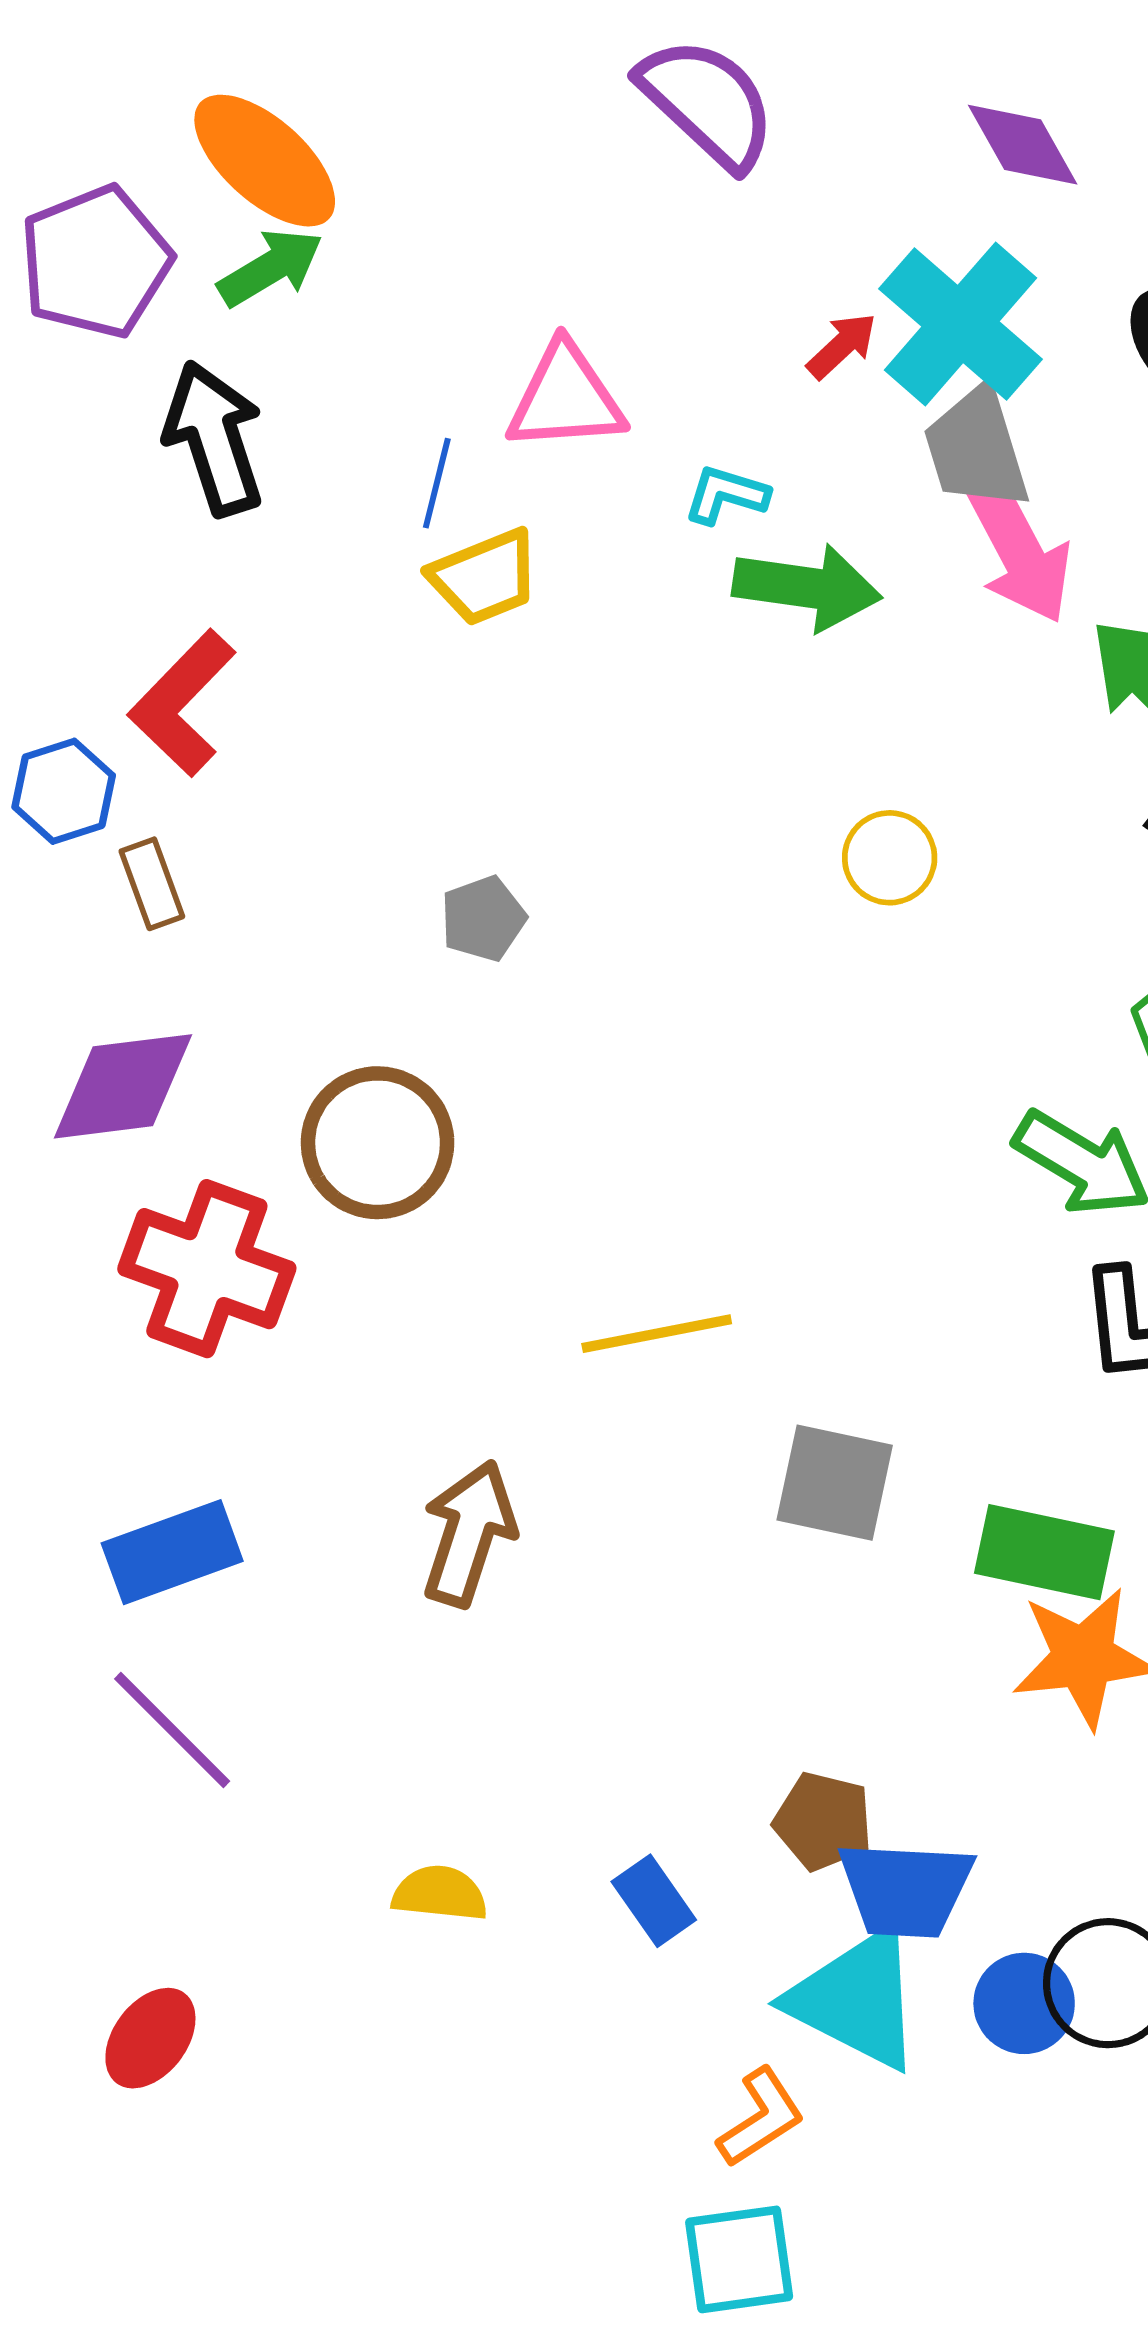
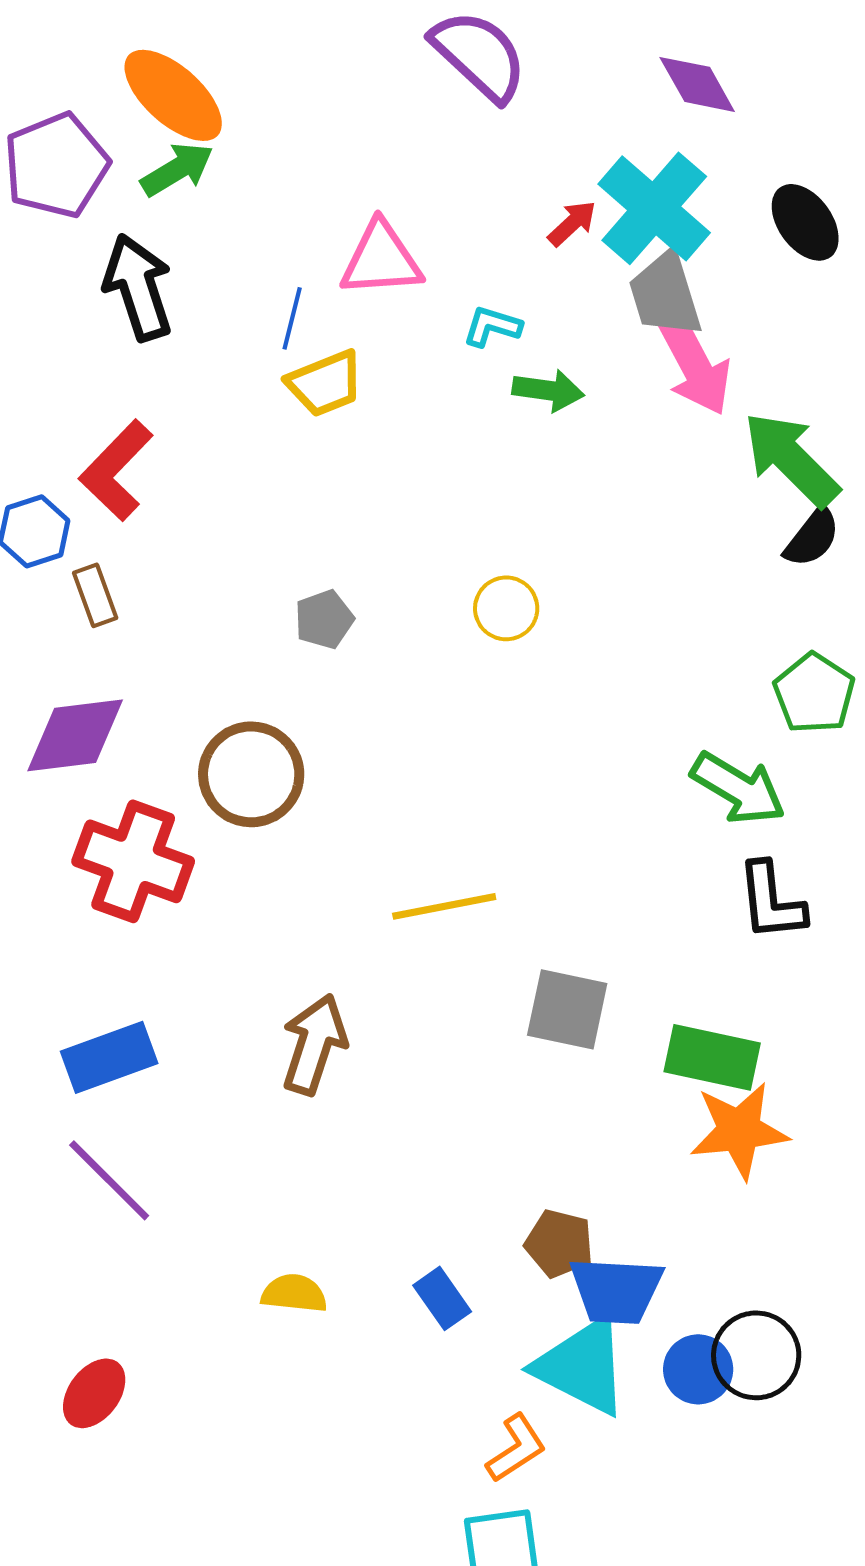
green arrow: (807, 587) -> (548, 390), size x0.7
yellow circle: (890, 858) -> (506, 608), moved

